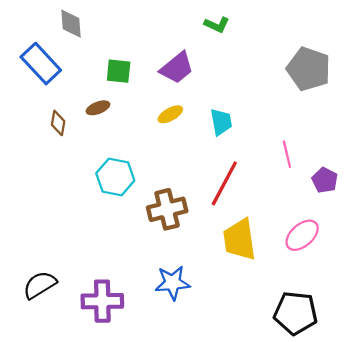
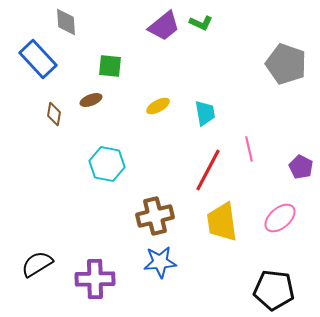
purple trapezoid: (177, 68) -> (164, 26), moved
pink line: (287, 154) -> (249, 149), moved
brown cross: (167, 209) -> (155, 216), moved

